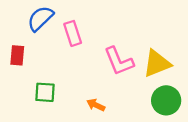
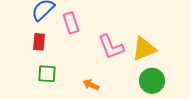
red rectangle: (17, 55) -> (39, 42), moved

